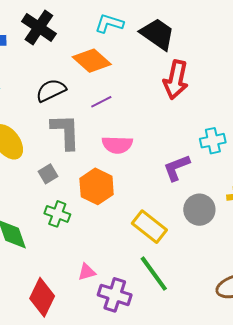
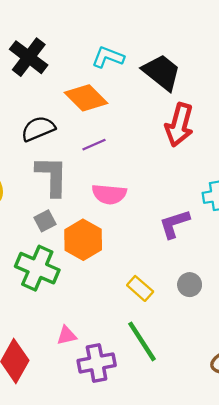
gray square: (48, 174) -> (45, 221), moved
gray circle: (199, 210) -> (190, 285), moved, size x0.7
green cross: (57, 214) -> (37, 268), size x1.5
yellow rectangle: (149, 227) -> (140, 288), size x0.7
purple cross: (115, 295) -> (97, 363), turned -32

